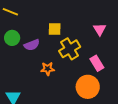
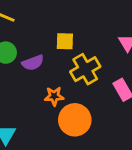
orange circle: (88, 87) -> (75, 120), moved

